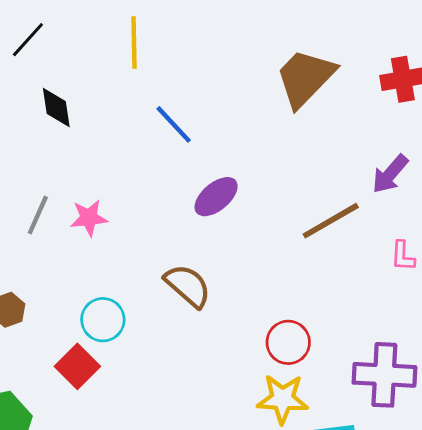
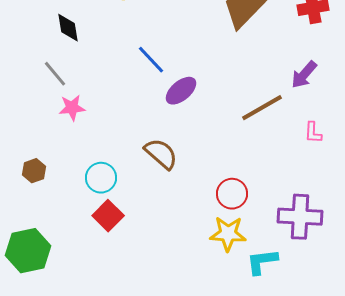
blue line: (174, 124) -> (151, 60), moved
gray line: (38, 215) -> (55, 74), moved, turned -64
pink star: (89, 218) -> (72, 108), moved
red square: (77, 366) -> (108, 216), moved

